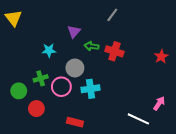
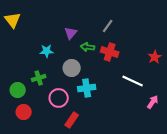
gray line: (112, 15) -> (108, 26), moved
pink circle: (61, 87) -> (59, 98), moved
red circle: (36, 109) -> (24, 112), moved
white line: (138, 119) -> (133, 81), moved
red rectangle: (75, 122) -> (72, 120), turned -70

